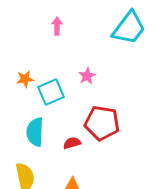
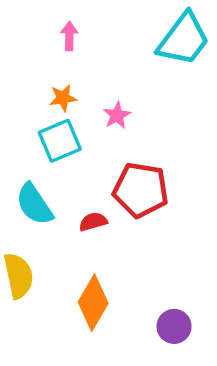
orange star: (25, 79) -> (63, 98), moved
cyan semicircle: (35, 132) -> (34, 204), turned -36

